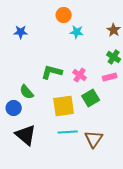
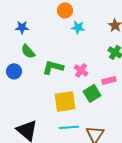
pink rectangle: (110, 77) -> (109, 80), moved
green semicircle: (27, 92) -> (28, 51), moved
blue circle: (14, 108) -> (14, 71), moved

